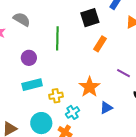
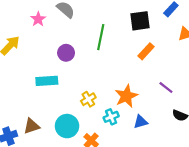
cyan rectangle: (32, 85) -> (47, 81), moved
yellow cross: (56, 96) -> (88, 99), turned -32
cyan cross: (73, 112) -> (111, 117), moved

